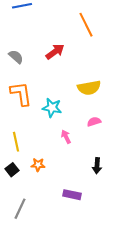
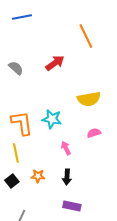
orange L-shape: (21, 94) -> (22, 123), moved
black arrow: (97, 166) -> (67, 177), moved

